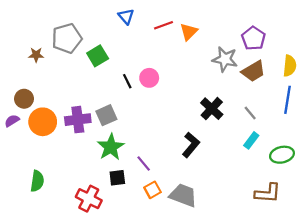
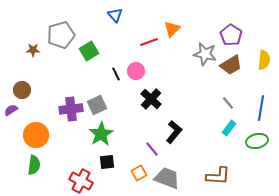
red line: (163, 25) -> (149, 42), moved
blue line: (287, 100) -> (261, 108), moved
black cross: (212, 109) -> (151, 99), moved
orange circle: (43, 122) -> (36, 135), moved
purple line: (144, 163) -> (152, 149), moved
brown L-shape: (268, 193) -> (218, 176), moved

